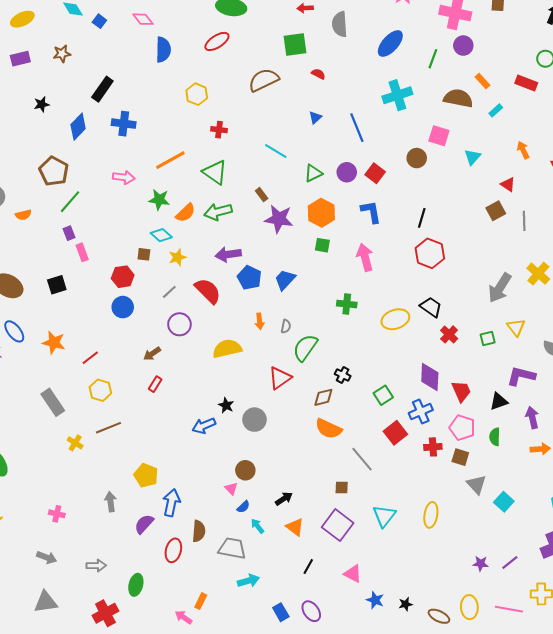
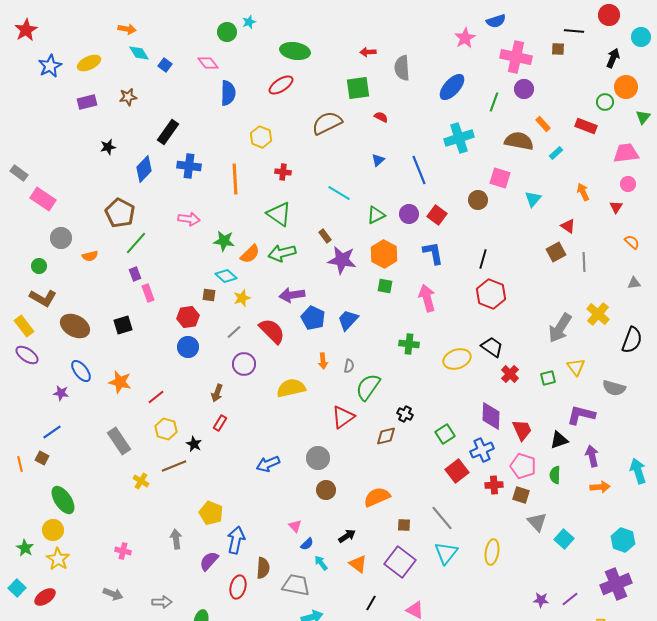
orange line: (170, 160) -> (235, 179), moved, turned -64
brown arrow: (152, 354) -> (217, 393), turned -36
black star: (226, 405) -> (194, 444), moved
orange semicircle: (328, 429) -> (377, 497), moved, turned 132
gray line: (362, 459) -> (442, 518), moved
brown circle: (245, 470) -> (326, 490), moved

